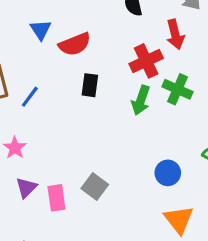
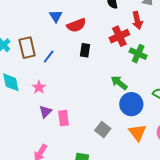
green arrow: (141, 100) -> (119, 83), moved, turned 108
blue circle: (168, 173) -> (131, 104), size x1.5
gray square: (95, 186) -> (103, 130), moved

